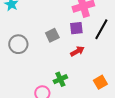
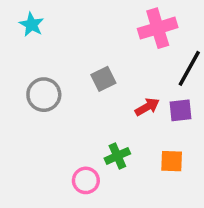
purple square: (76, 28) -> (180, 110), moved
orange square: (100, 82) -> (172, 161), moved, turned 32

